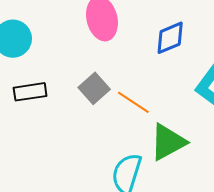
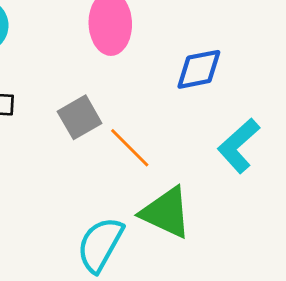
green triangle: (168, 142) -> (166, 213), turned 42

